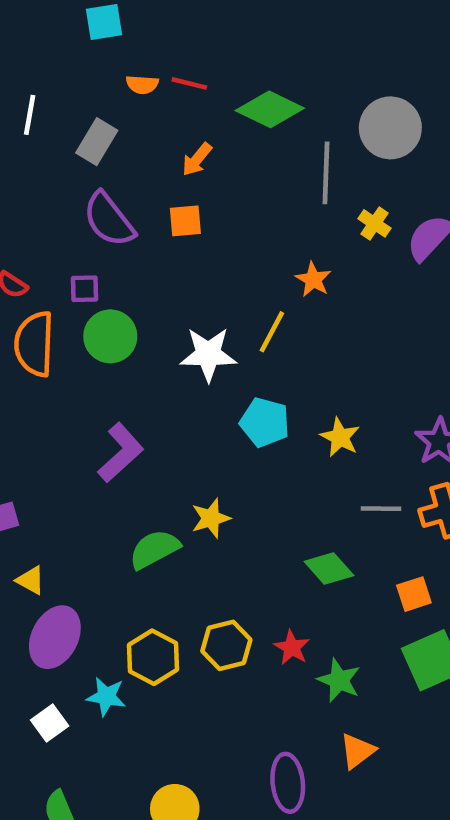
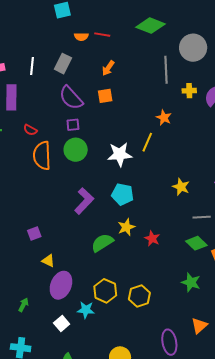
green diamond: (270, 109) -> (150, 26), moved
white line: (30, 115) -> (32, 66), moved
yellow cross: (375, 223) -> (189, 91), turned -32
purple square: (84, 289) -> (73, 125), moved
cyan pentagon: (265, 422) -> (123, 194), moved
green diamond: (329, 568) -> (196, 243), moved
yellow hexagon: (226, 645) -> (139, 296), moved
red star: (292, 648) -> (152, 239), moved
green star: (339, 680) -> (191, 282), moved

